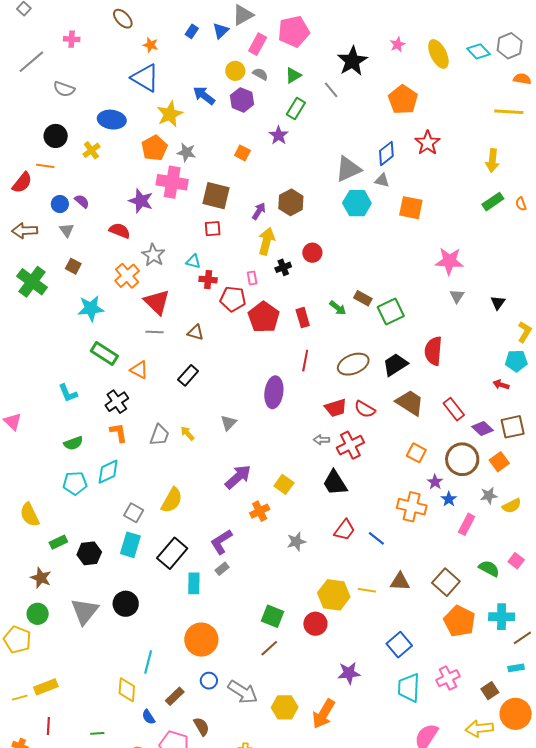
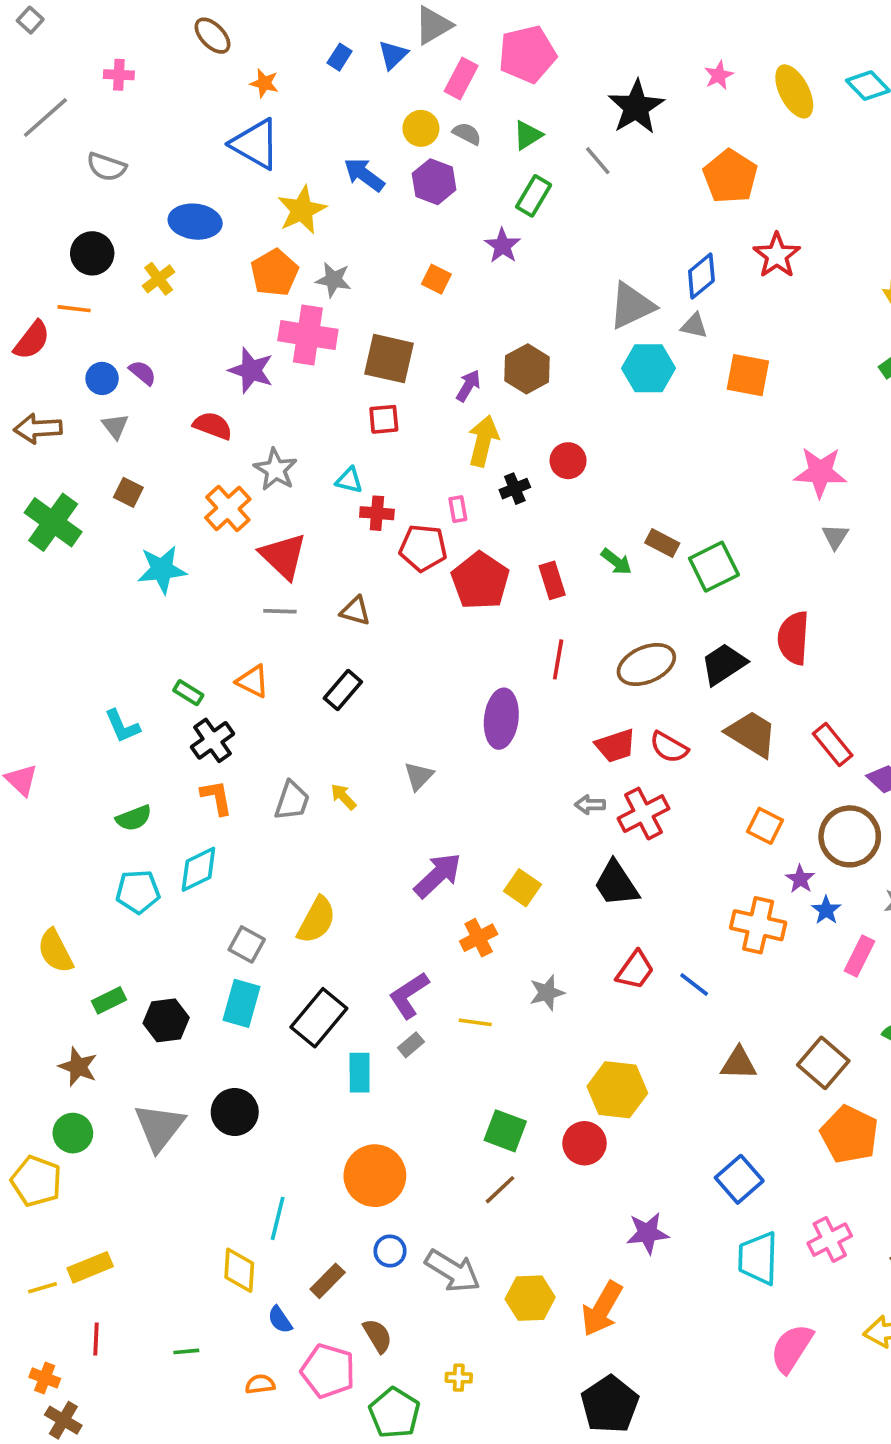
green rectangle: (104, 353) -> (188, 693), moved, size x0.6
yellow line: (367, 590) -> (475, 1022), moved

